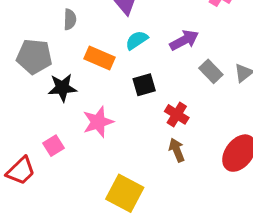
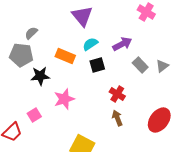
gray semicircle: (70, 19) -> (31, 33), moved, turned -136
black square: (144, 85) -> (97, 65), moved

